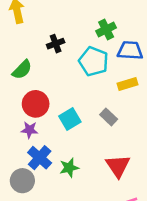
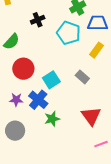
yellow rectangle: (127, 84) -> (96, 50), turned -35
purple star: (30, 130) -> (16, 100), moved
blue cross: (40, 158) -> (38, 100), moved

